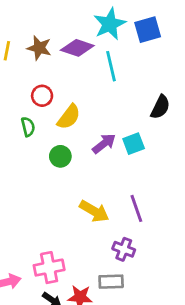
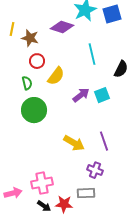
brown star: (39, 48) -> (30, 38), moved
cyan line: (111, 66) -> (92, 54), moved
green circle: (60, 156) -> (34, 110), moved, size x1.6

